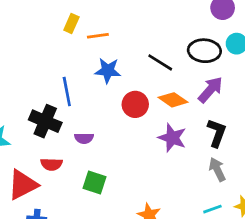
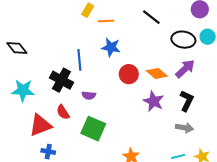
black line: (160, 62) -> (151, 17), moved
red semicircle: (51, 164) -> (63, 112), turned 49
gray arrow: (217, 169) -> (184, 128), turned 120
green square: (94, 182) -> (93, 129), size x1.4

